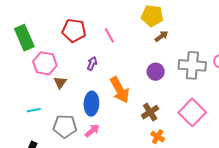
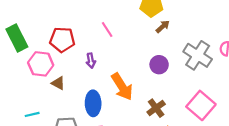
red pentagon: (74, 31) -> (62, 40), moved
purple arrow: (92, 63) -> (91, 61), turned 152
gray cross: (192, 65) -> (198, 55), turned 32
brown triangle: (60, 82) -> (58, 83), turned -32

